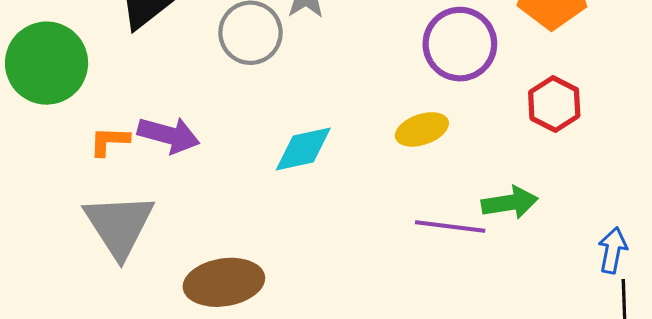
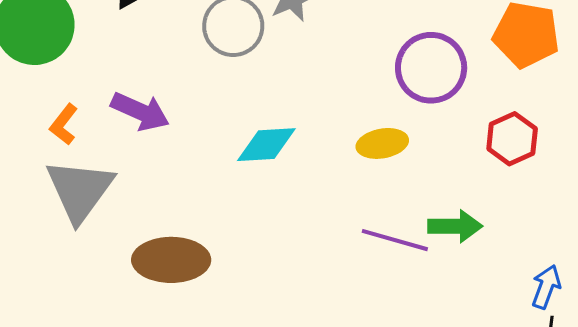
orange L-shape: (109, 141) -> (64, 124), moved, turned -63

